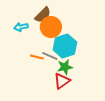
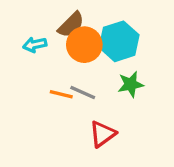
cyan hexagon: (65, 46) -> (119, 41), moved
green star: (65, 67) -> (131, 84), moved

